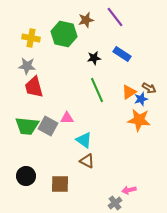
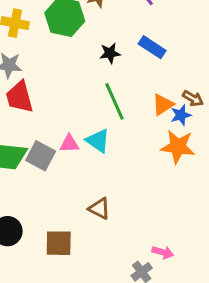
cyan triangle: (84, 140) -> (98, 141), moved
pink arrow: (129, 190) -> (163, 252), turned -152

